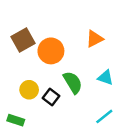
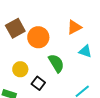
cyan triangle: (106, 78) -> (85, 51), moved
black square: (51, 97) -> (38, 83), moved

